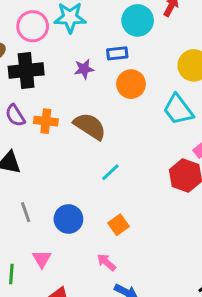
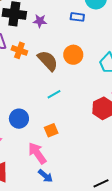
purple star: (84, 69) -> (40, 21), moved
orange circle: (131, 84) -> (73, 55), moved
pink arrow: (106, 262) -> (37, 153), size x1.6

